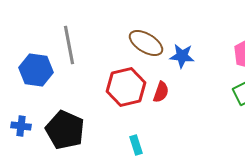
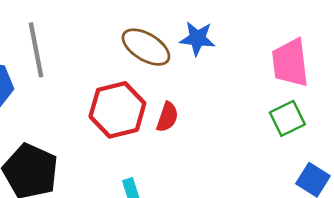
blue star: (182, 56) -> (197, 38), moved

